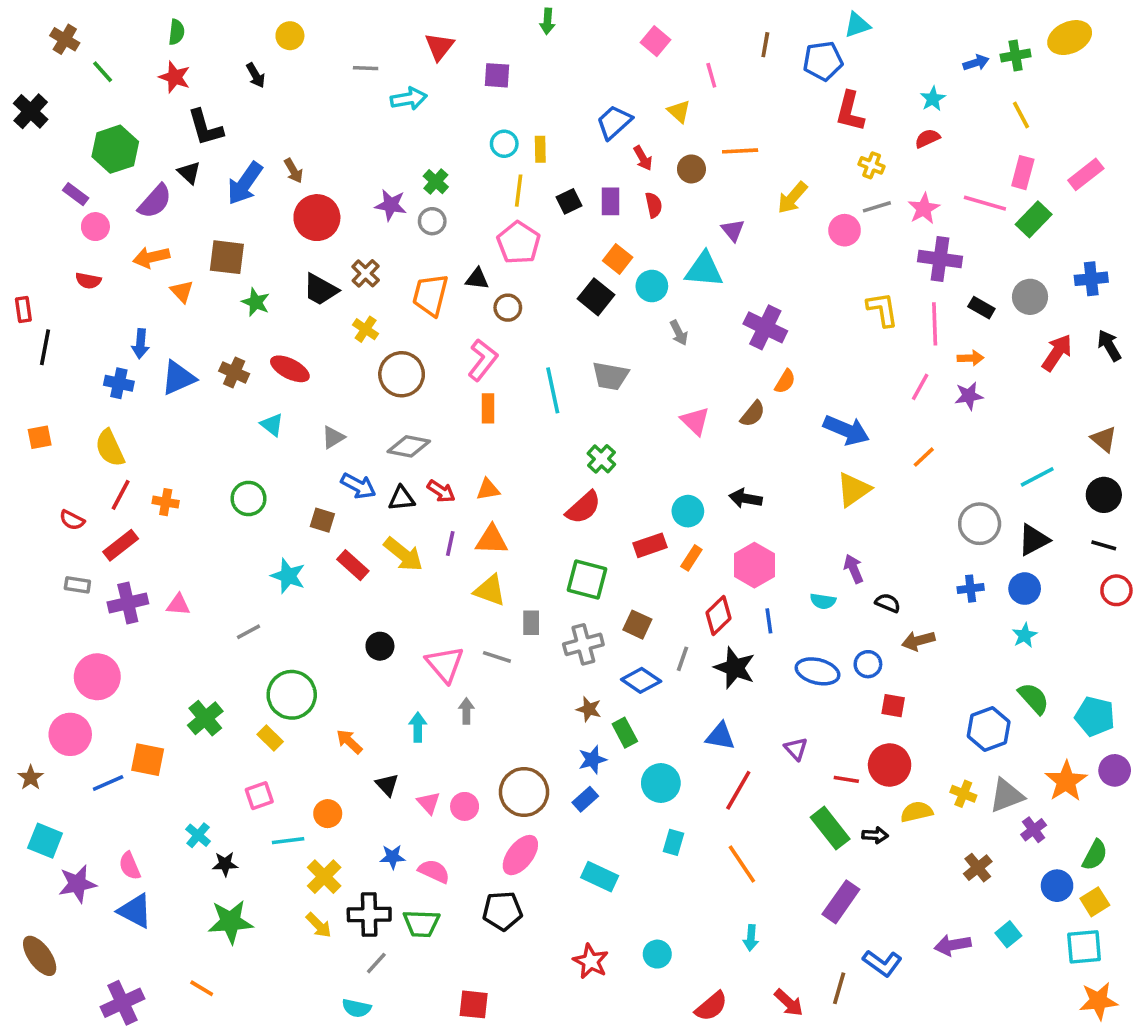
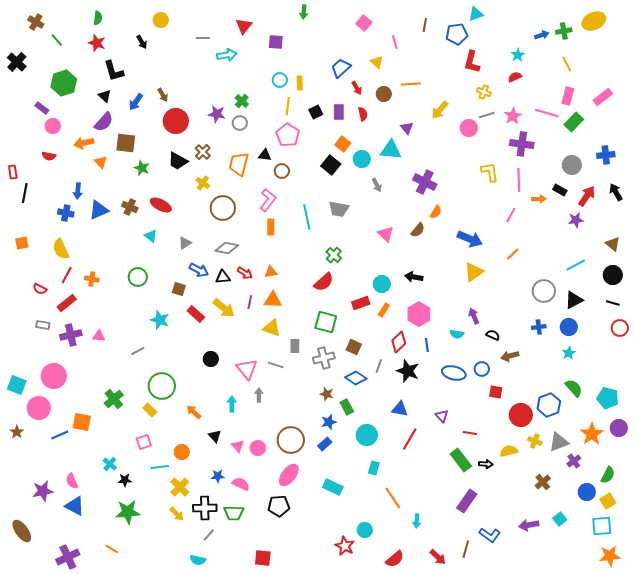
blue arrow: (245, 183) -> (136, 102), size x0.7
purple semicircle: (155, 201) -> (104, 122), moved
black rectangle: (981, 308) -> (560, 190), moved
purple star: (969, 396) -> (576, 220), moved
red circle: (890, 765) -> (521, 415), moved
cyan square: (45, 841) -> (17, 385), moved
orange line: (742, 864) -> (393, 498), moved
red star: (591, 961) -> (345, 546), moved

